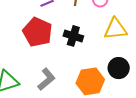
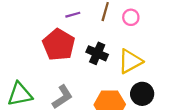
yellow triangle: (116, 29) -> (130, 61), moved, turned -30

